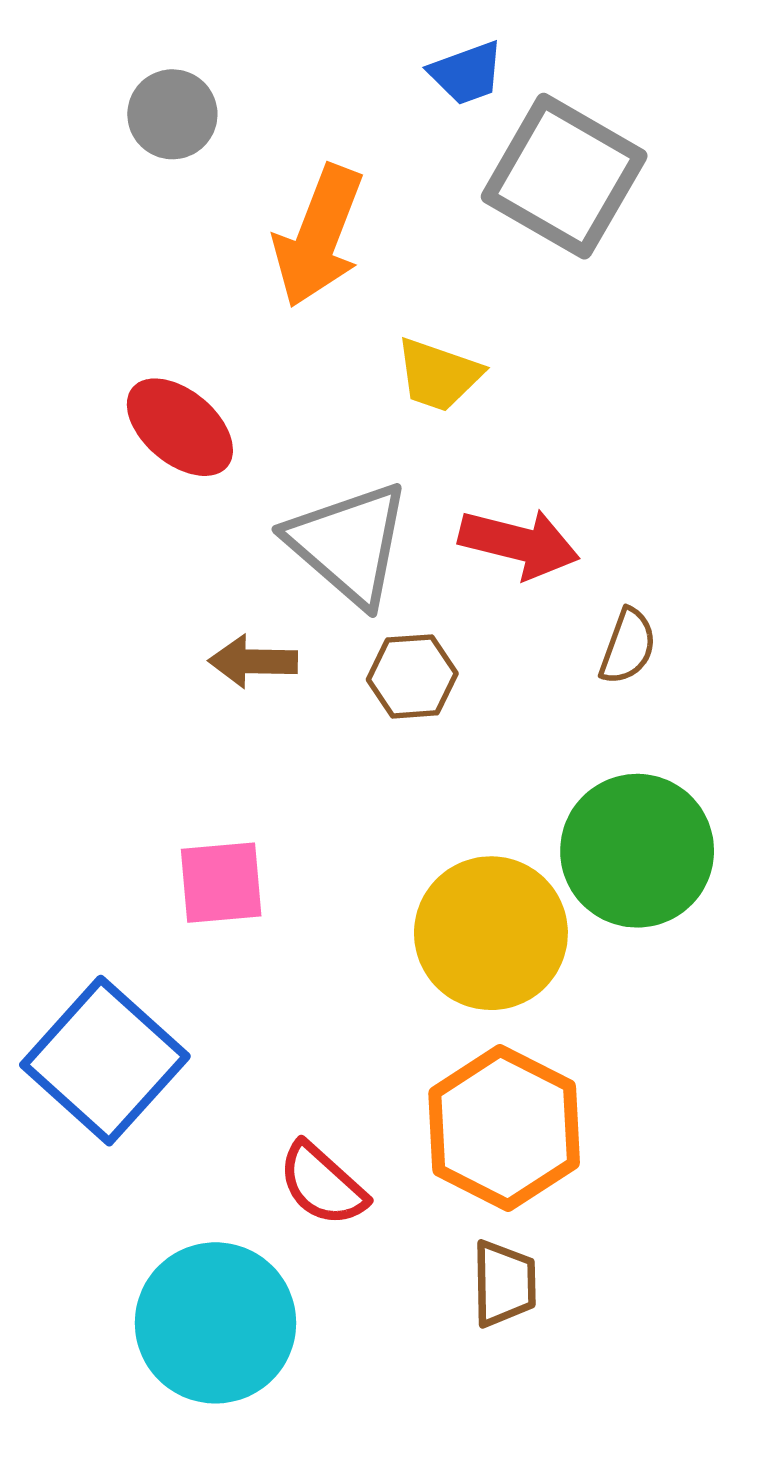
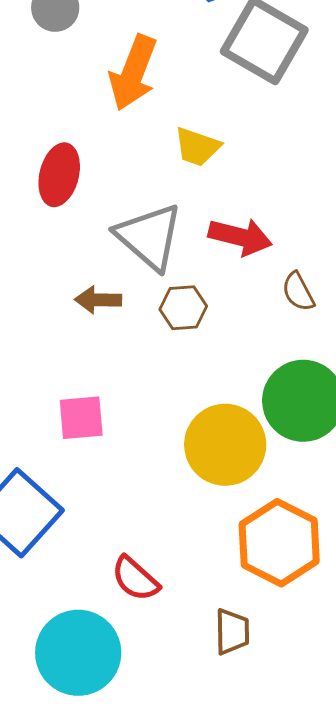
red ellipse: (180, 427) -> (59, 175), turned 64
brown semicircle: (628, 646) -> (298, 292), turned 132
orange hexagon: (504, 1128) -> (279, 543), moved

